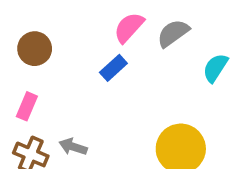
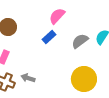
gray semicircle: (173, 33) -> (80, 41), moved

